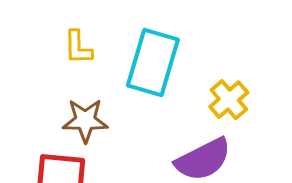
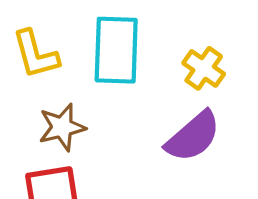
yellow L-shape: (78, 47) -> (35, 54), size x1.4

